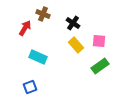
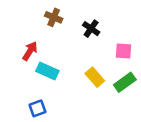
red arrow: (25, 28) -> (30, 51), moved
yellow rectangle: (76, 45) -> (95, 77), moved

